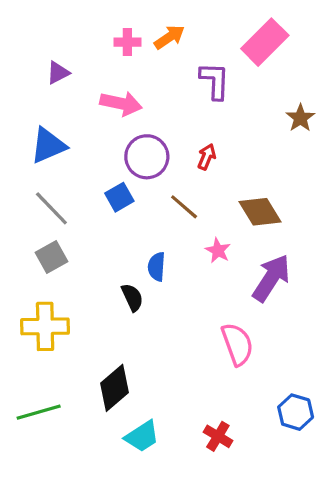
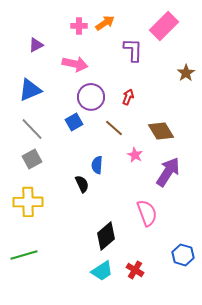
black diamond: (115, 388) -> (106, 236), moved
cyan trapezoid: (142, 436) -> (102, 271), moved

